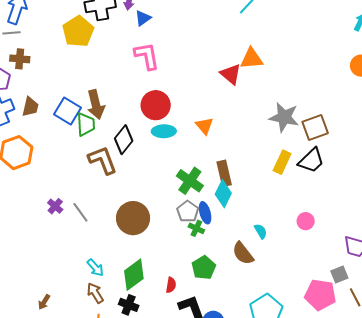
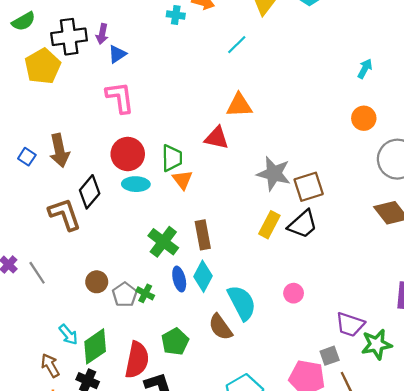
red triangle: (231, 74) -> (217, 138), moved, turned -30
blue square: (67, 111) -> (27, 157), size x0.6
green trapezoid: (86, 124) -> (172, 158), moved
cyan diamond: (223, 194) -> (203, 276), moved
gray pentagon: (188, 211) -> (125, 295), moved
brown circle: (133, 218) -> (97, 282), size x0.6
green cross: (196, 228) -> (145, 293), moved
cyan semicircle: (261, 231) -> (242, 303), size x2.0
cyan arrow: (95, 268) -> (68, 335), moved
red semicircle: (171, 285) -> (137, 360), size x2.0

